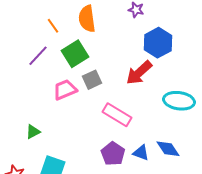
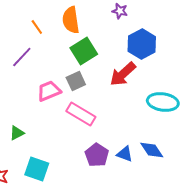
green square: (75, 54) -> (84, 51), moved
pink rectangle: (117, 115) -> (81, 114), moved

